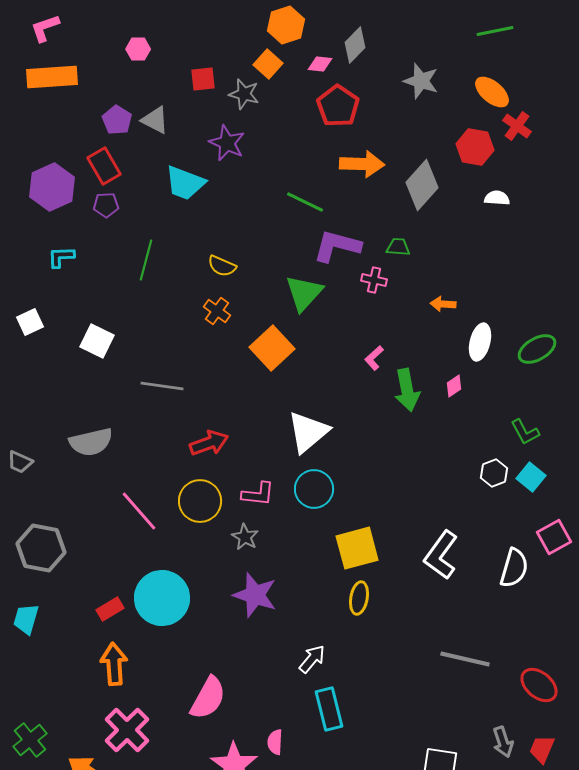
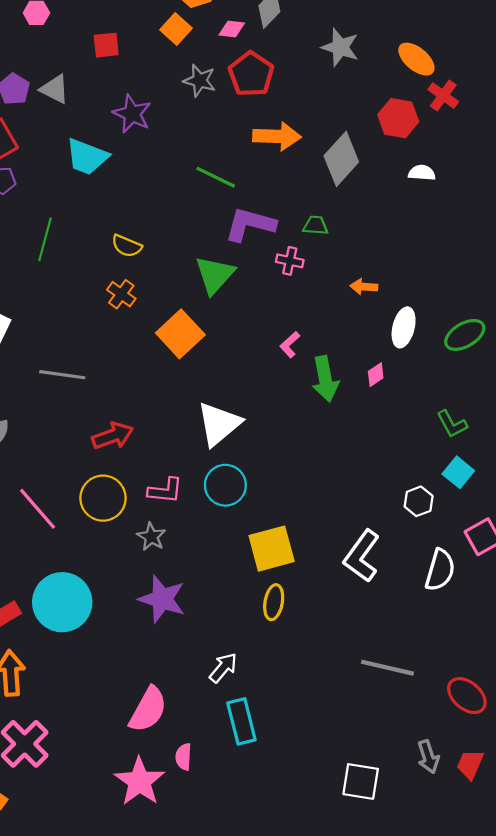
gray star: (244, 94) -> (200, 81), moved
white hexagon: (494, 473) -> (419, 501), moved
pink semicircle: (208, 698) -> (148, 710), moved

